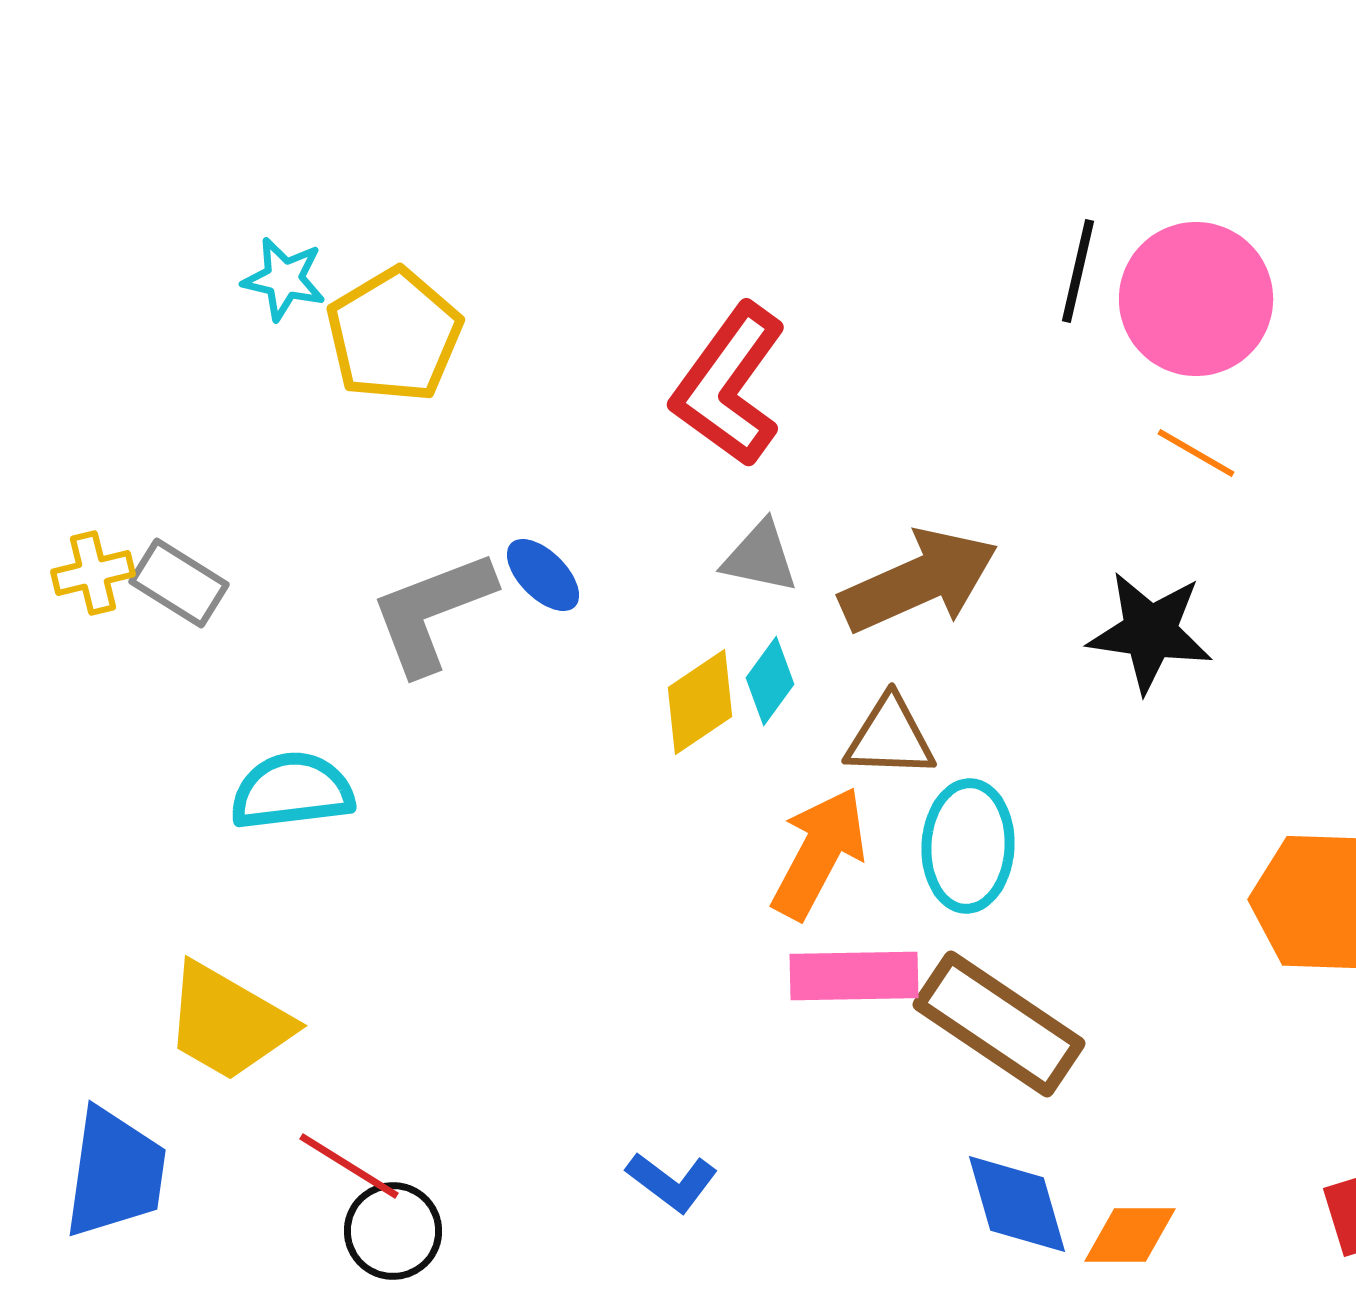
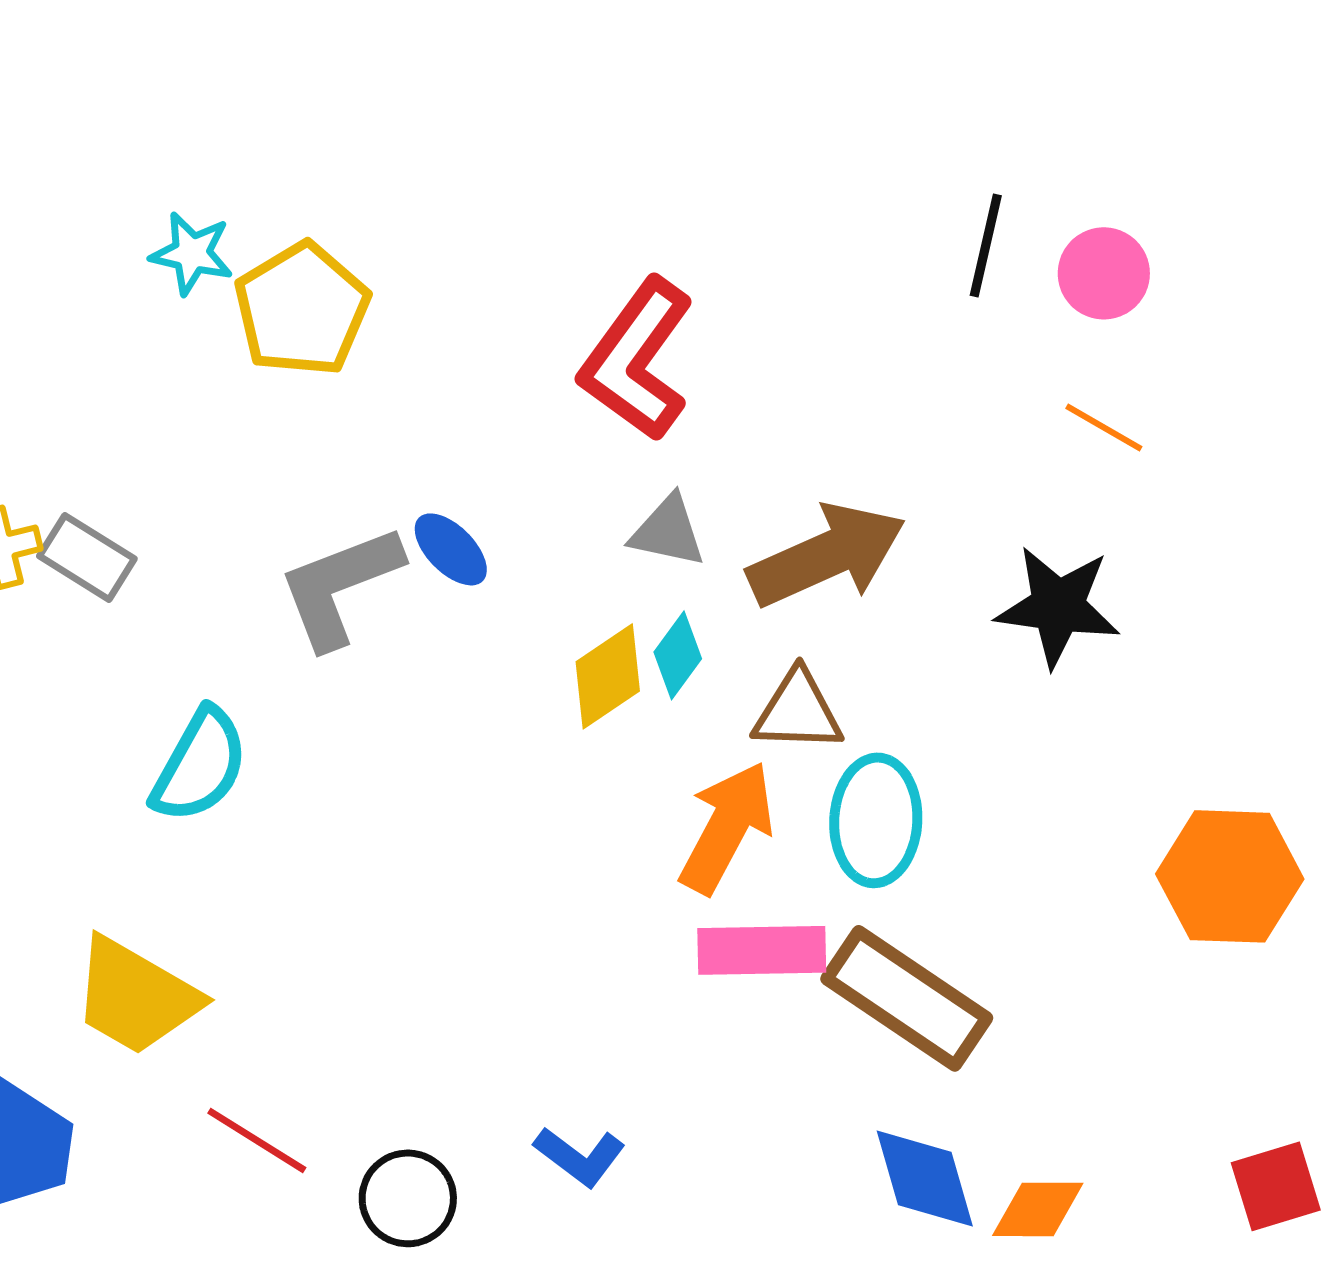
pink circle: (1196, 299) -> (1104, 273), size x0.6
cyan semicircle: (292, 791) -> (200, 765), turned 126
black circle: (393, 1231) -> (408, 1198), moved

